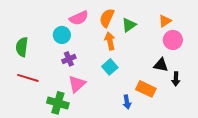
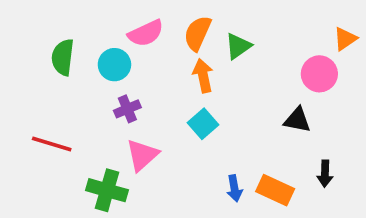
orange triangle: (165, 21) -> (345, 39), moved
green semicircle: (22, 47) -> (63, 57), moved
black arrow: (176, 79) -> (325, 174), moved
orange rectangle: (146, 89) -> (275, 190), moved

